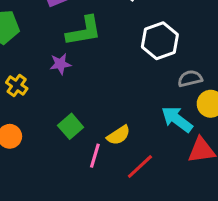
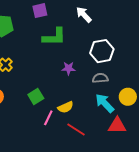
purple star: (60, 64) -> (68, 68), moved
gray semicircle: (190, 79) -> (100, 78), moved
red line: (140, 166) -> (76, 129), turned 66

